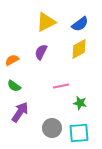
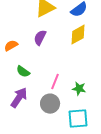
green semicircle: (14, 86) -> (23, 72), moved
pink line: (61, 86) -> (55, 82), moved, turned -56
gray circle: (52, 128) -> (50, 104), moved

